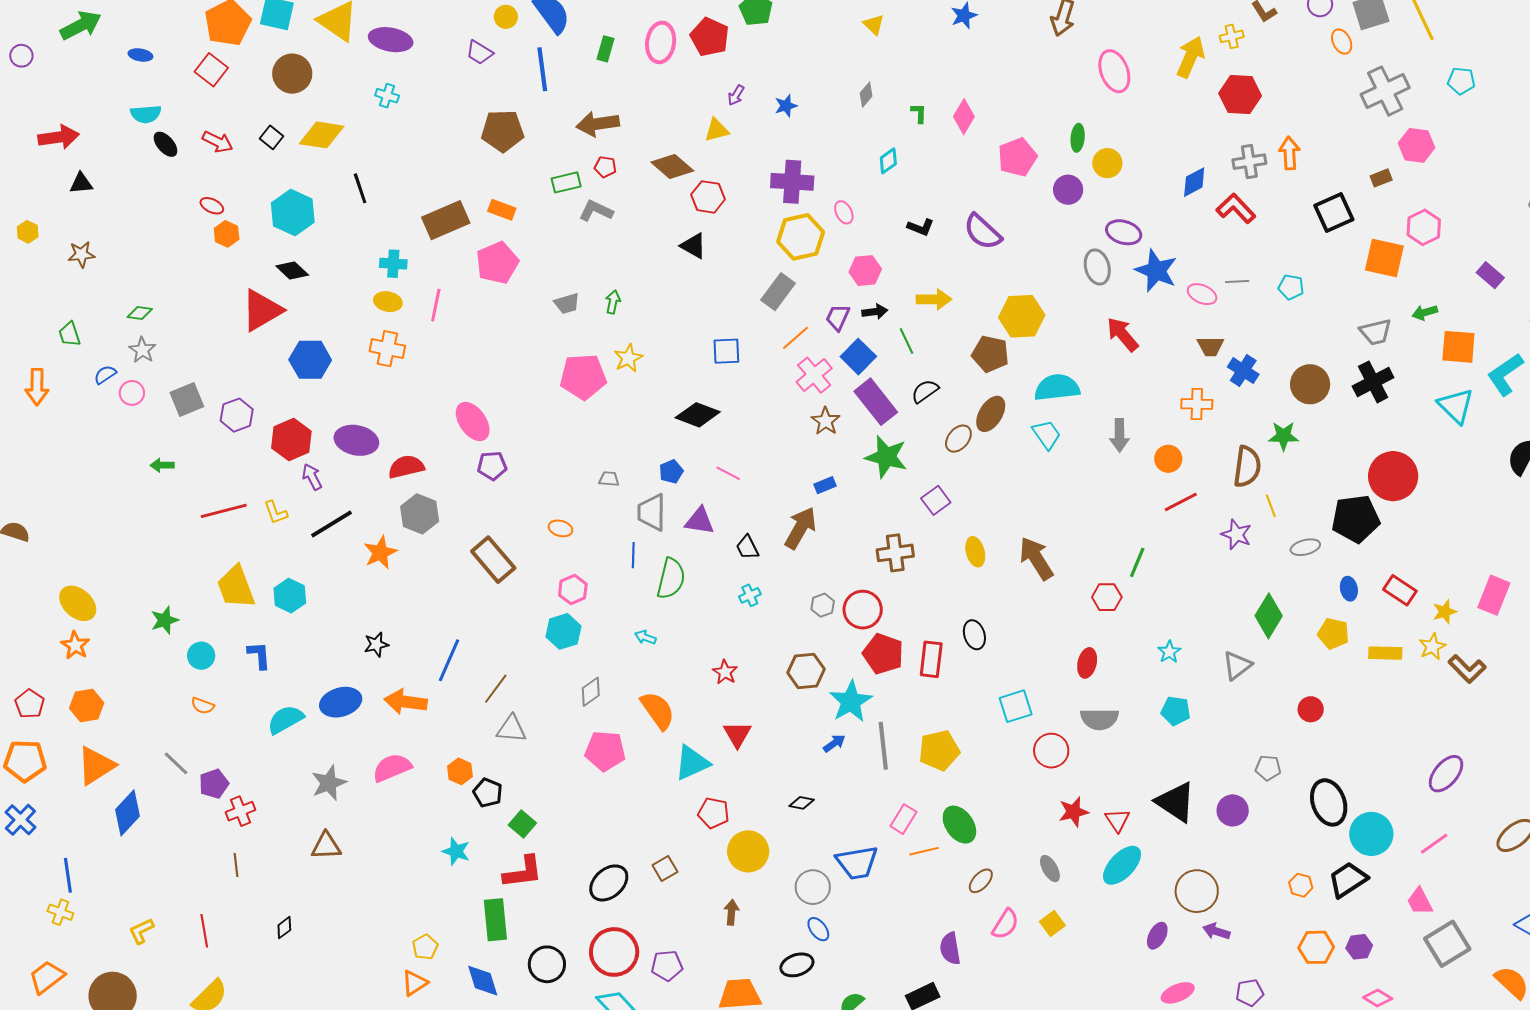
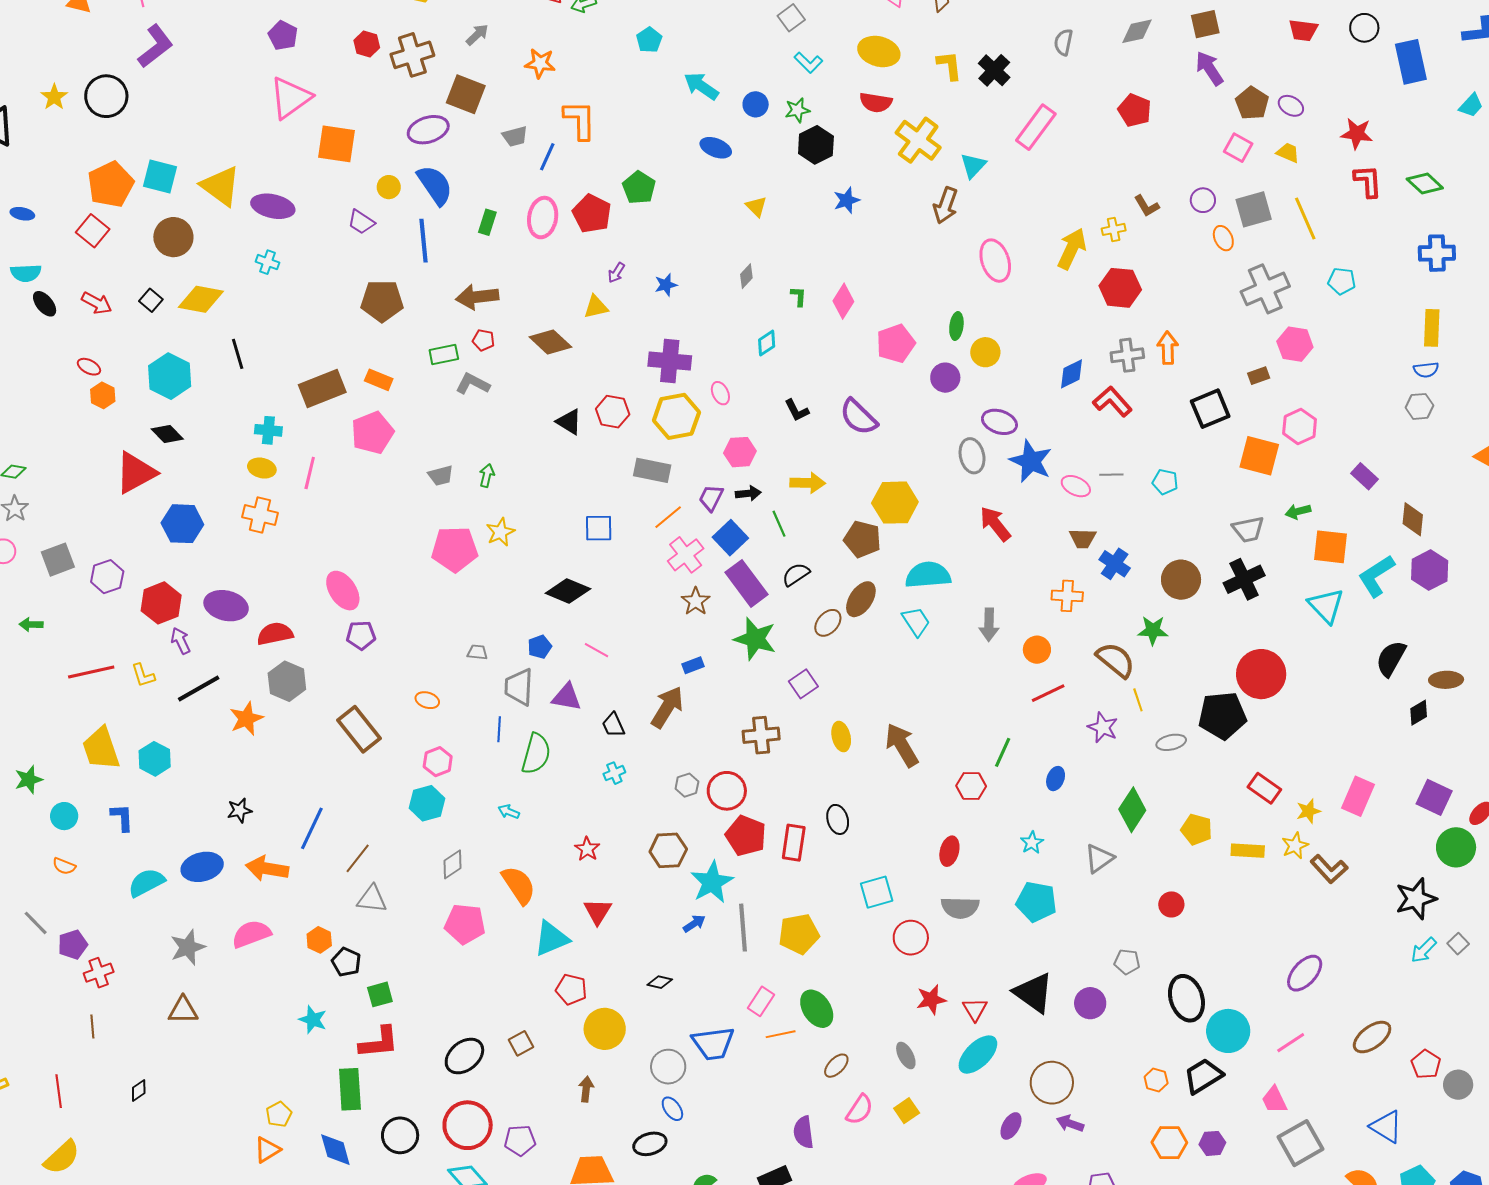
red hexagon: (708, 197) -> (613, 412), moved
black L-shape: (921, 227) -> (797, 410), turned 40
gray rectangle: (778, 292) -> (652, 470), turned 63
brown semicircle: (1247, 467) -> (1116, 660), turned -60
blue ellipse: (1349, 589) -> (1056, 779), moved, turned 30
cyan pentagon: (1176, 711) -> (1036, 902), size x1.4
green square: (522, 824) -> (380, 994), turned 32

